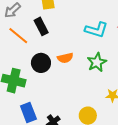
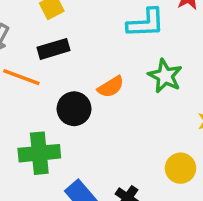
black rectangle: (41, 26) -> (53, 49), turned -60

